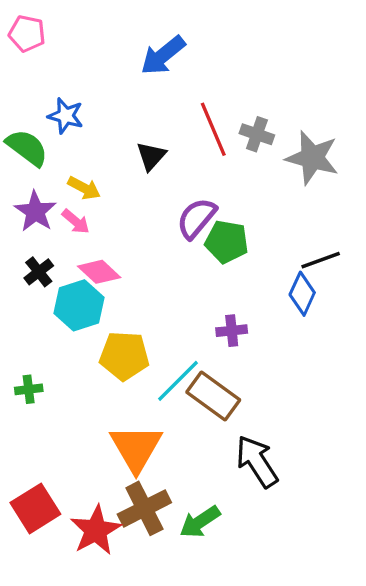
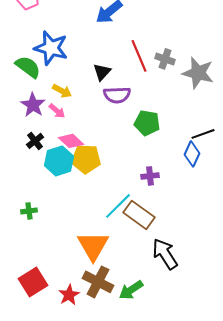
blue star: (66, 116) -> (51, 48), size x1.6
purple semicircle: (196, 218) -> (117, 95), moved, turned -132
yellow pentagon: (124, 356) -> (86, 159), moved
brown cross: (144, 508) -> (98, 282), turned -36
red star: (96, 530) -> (69, 295), size x0.7

